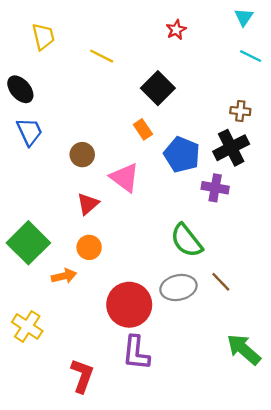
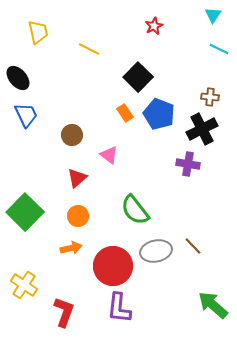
blue pentagon: (182, 155) -> (159, 114), moved
pink triangle: (125, 178) -> (109, 155), size x0.7
green semicircle: (186, 241) -> (135, 210), moved
orange arrow: (64, 276) -> (71, 248), moved
red L-shape: (82, 376) -> (64, 312), moved

